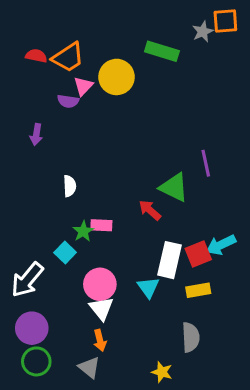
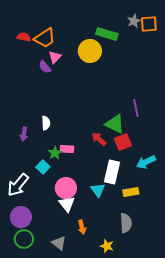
orange square: (225, 21) -> (149, 24), moved
yellow circle: (117, 77) -> (90, 51), moved
purple semicircle: (68, 101) -> (45, 67), turned 40
purple arrow: (36, 134) -> (24, 134), moved
red square: (198, 254) -> (123, 142), moved
orange arrow: (100, 340) -> (82, 227), moved

